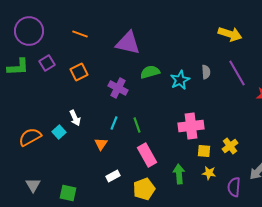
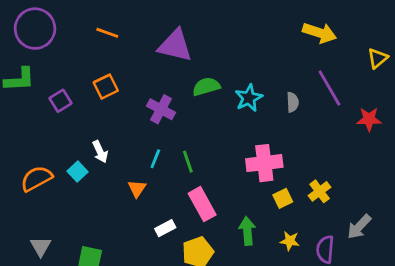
purple square: (47, 63) -> (60, 101), moved
gray semicircle: (206, 72) -> (293, 102), moved
yellow square: (204, 151) -> (283, 198), turned -32
yellow star: (209, 173) -> (290, 241), moved
white rectangle: (113, 176) -> (165, 228), moved

